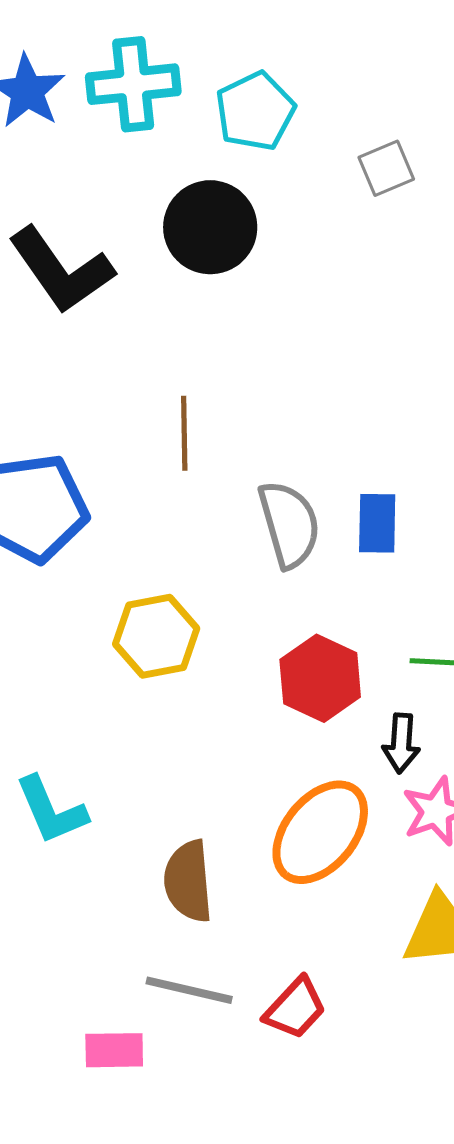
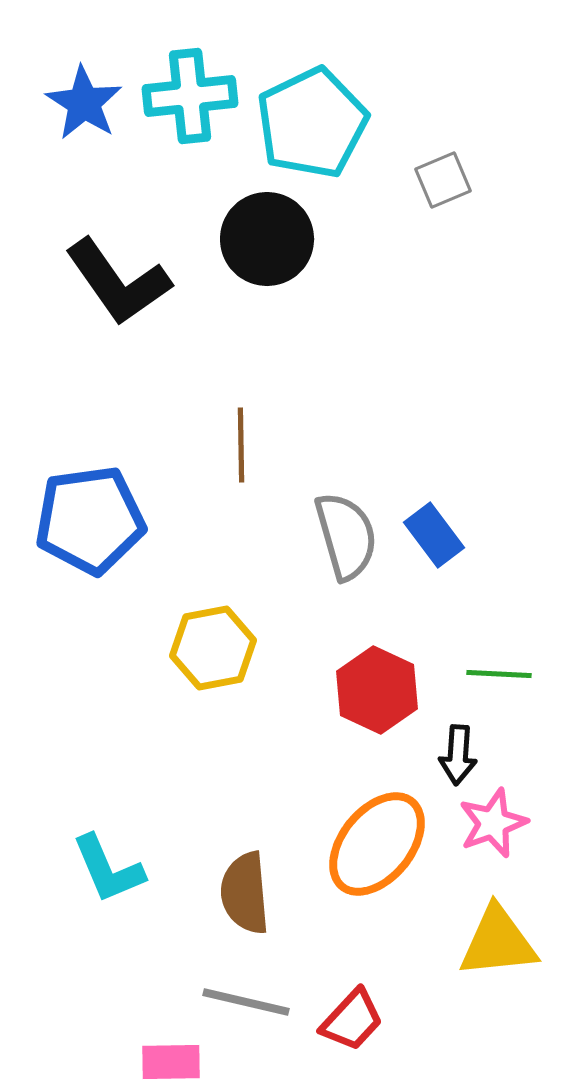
cyan pentagon: (255, 111) -> (312, 123), size x1.4
blue rectangle: (377, 523) -> (434, 535), turned -38
cyan L-shape: (51, 810) -> (108, 869), moved

